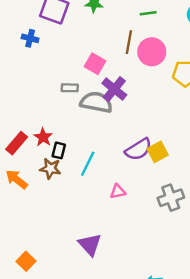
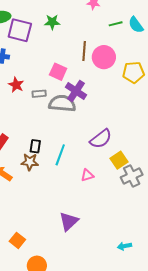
green line: (148, 13) -> (116, 24), moved
red star: (43, 137) -> (16, 85), moved
yellow square: (158, 152) -> (119, 160), moved
purple triangle: (90, 245) -> (69, 221), turned 35

